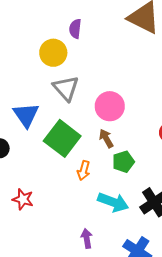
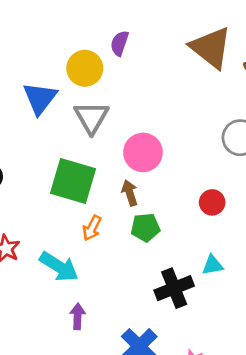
blue triangle: (26, 115) -> (40, 98), moved
green square: (62, 138) -> (73, 181), turned -33
cyan arrow: (113, 202) -> (59, 267), moved

